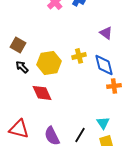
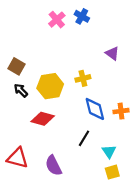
blue diamond: (104, 65) -> (95, 109), moved
red diamond: (42, 93) -> (43, 119), turned -50
black line: (80, 135) -> (84, 138), moved

